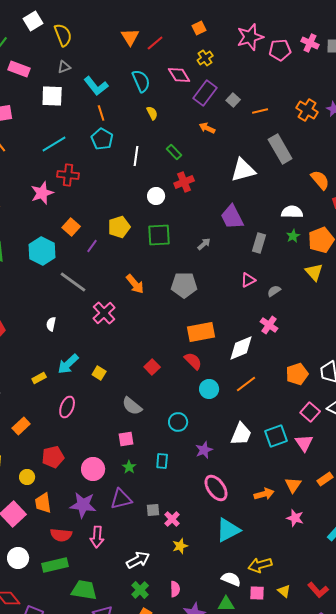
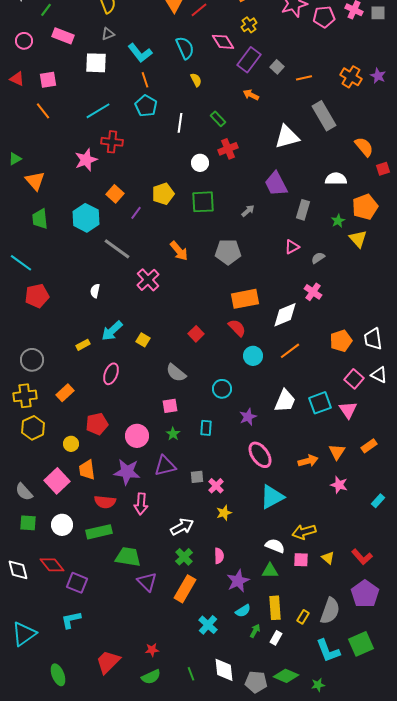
green star: (293, 236) -> (338, 221), moved

